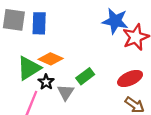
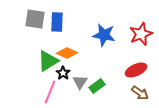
blue star: (115, 21) -> (104, 35), moved
green rectangle: (85, 76) -> (97, 86), moved

